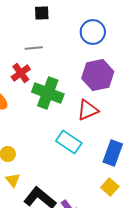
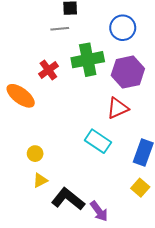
gray line: (34, 48) -> (60, 29), moved
green cross: (48, 93) -> (88, 60), moved, turned -32
yellow triangle: (13, 180) -> (40, 180), turned 42

